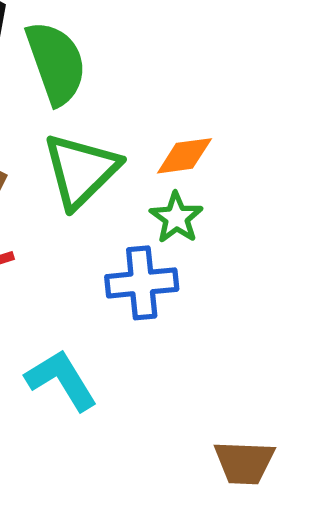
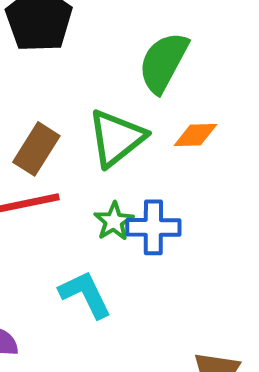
green semicircle: (56, 63) -> (163, 62), moved, turned -138
green star: (176, 218) -> (114, 221), moved

